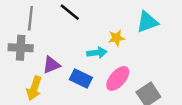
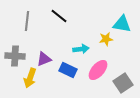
cyan triangle: (147, 22) -> (122, 24), turned 30
yellow star: (117, 38) -> (106, 39), moved
gray cross: (21, 48) -> (15, 56), moved

